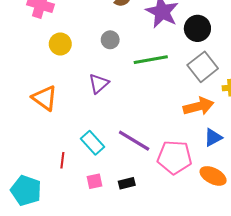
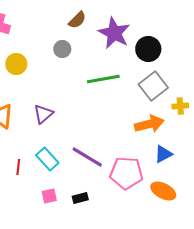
gray circle: (110, 40) -> (62, 49), moved
purple triangle: (99, 83) -> (43, 114), moved
red line: (62, 160) -> (18, 167), moved

